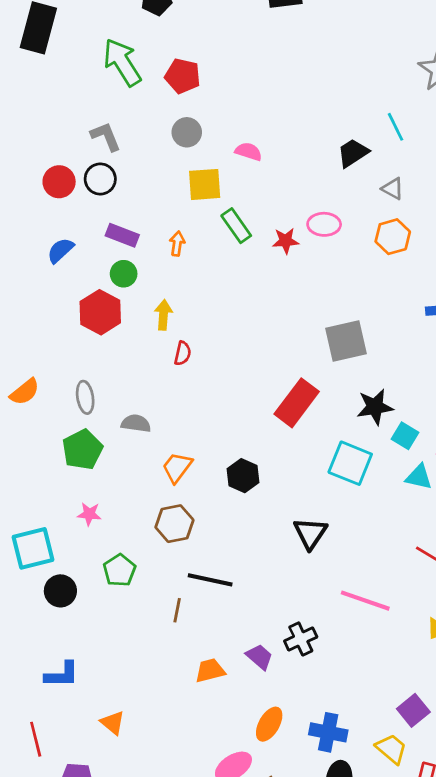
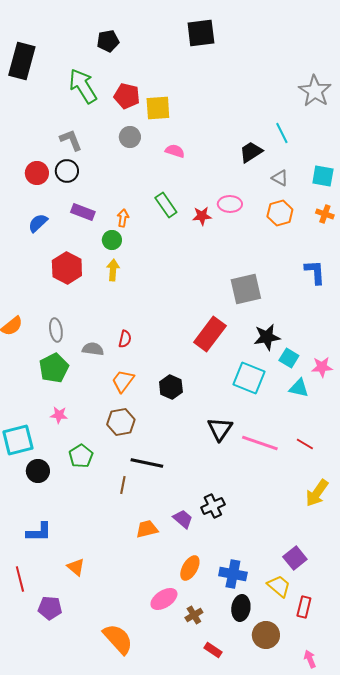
yellow square: (205, 184) -> (158, 108), moved
green circle: (124, 274) -> (112, 240), moved
red semicircle: (183, 353) -> (125, 339), moved
pink line: (365, 601) -> (260, 443), moved

